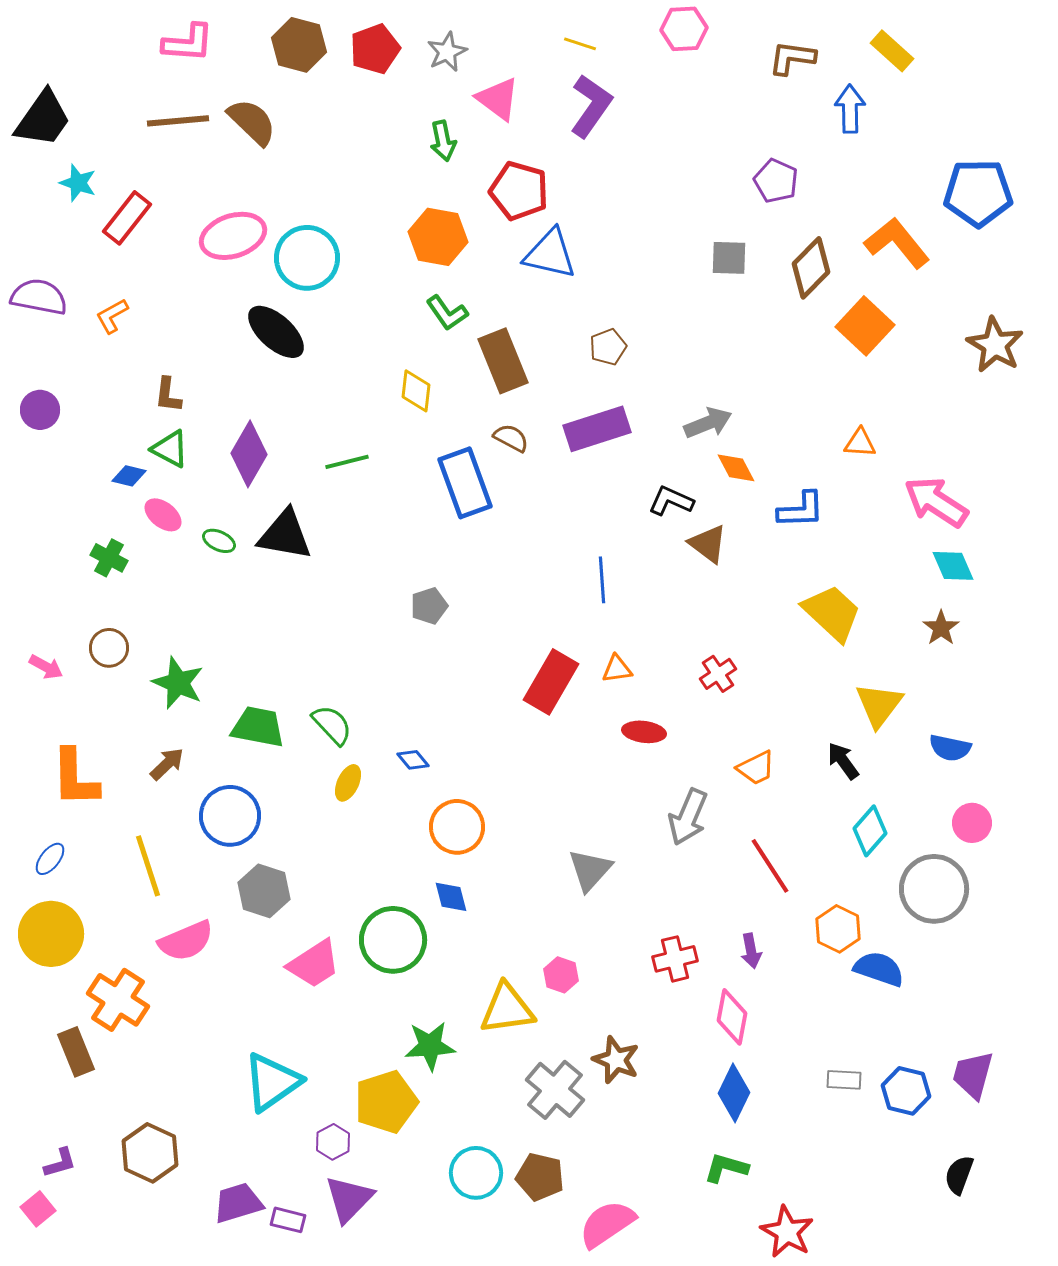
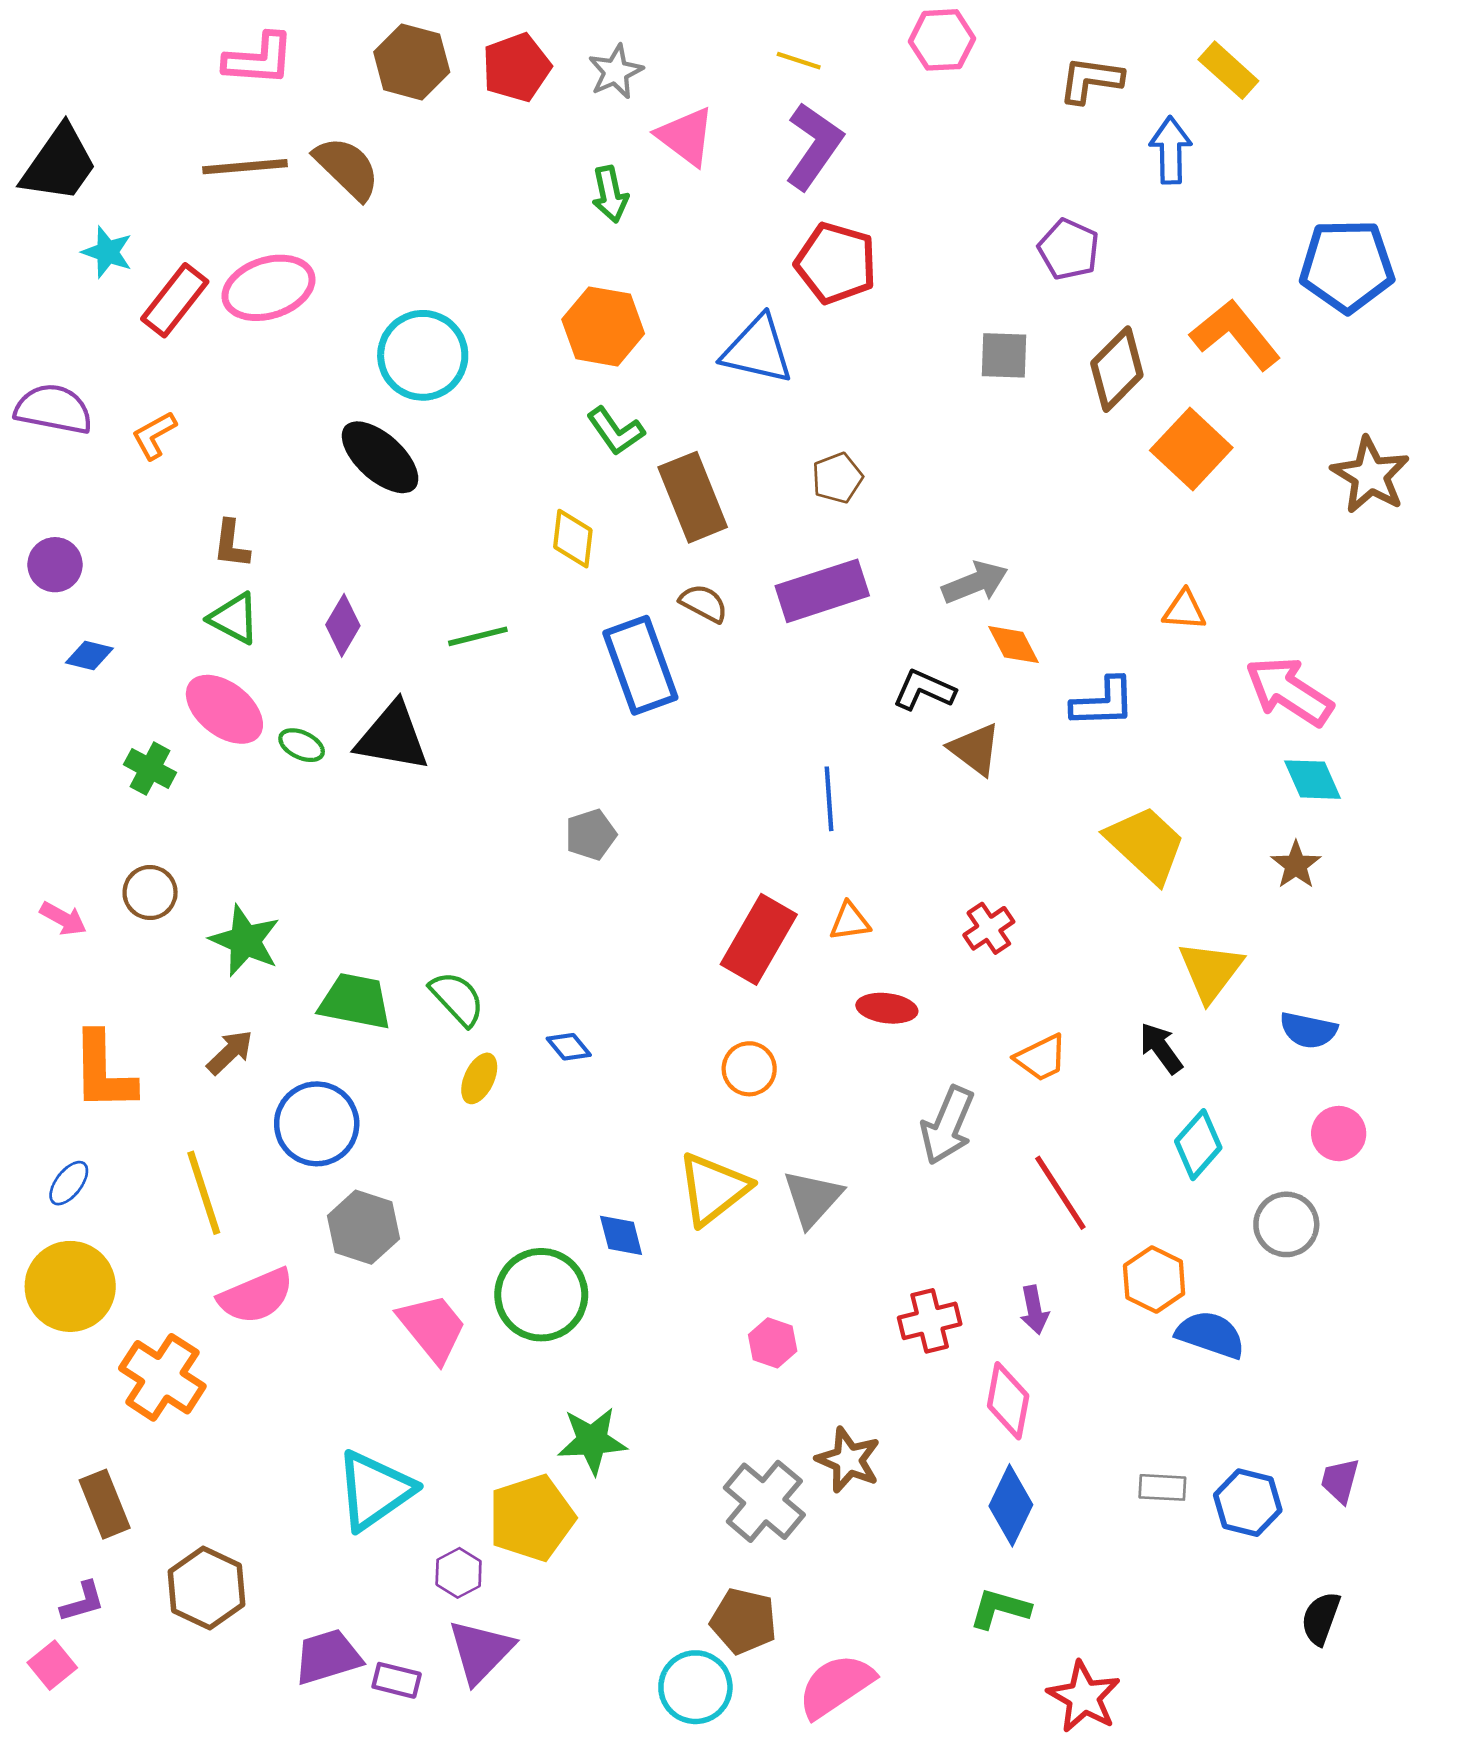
red pentagon: (519, 191) -> (836, 263), moved
pink ellipse: (233, 236) -> (268, 288), moved
purple diamond: (249, 454) -> (343, 625), size x0.7
blue diamond: (129, 476) -> (89, 656), moved
pink ellipse: (163, 515) -> (224, 709), size x1.5
orange circle: (457, 827) -> (749, 1069), moved, size x0.7
gray circle: (934, 889) -> (1286, 1224), size x0.7
pink trapezoid: (314, 964) -> (432, 1328), turned -96
yellow triangle: (507, 1009) -> (713, 1189), moved, turned -30
brown rectangle: (76, 1052) -> (105, 1504), moved
purple trapezoid: (973, 1075) -> (1340, 1481), size x0.7
cyan circle: (476, 1173) -> (695, 1687), moved

